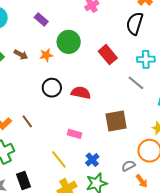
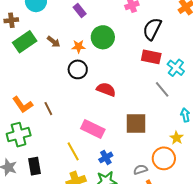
black semicircle: (135, 23) -> (152, 29), moved
red rectangle: (108, 55) -> (151, 57), moved, turned -48
cyan cross: (146, 59) -> (176, 68), turned 30
black circle: (52, 88) -> (78, 69), moved
pink rectangle: (74, 134) -> (93, 129), size x1.6

